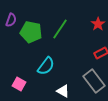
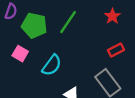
pink square: (19, 84) -> (20, 54), moved

